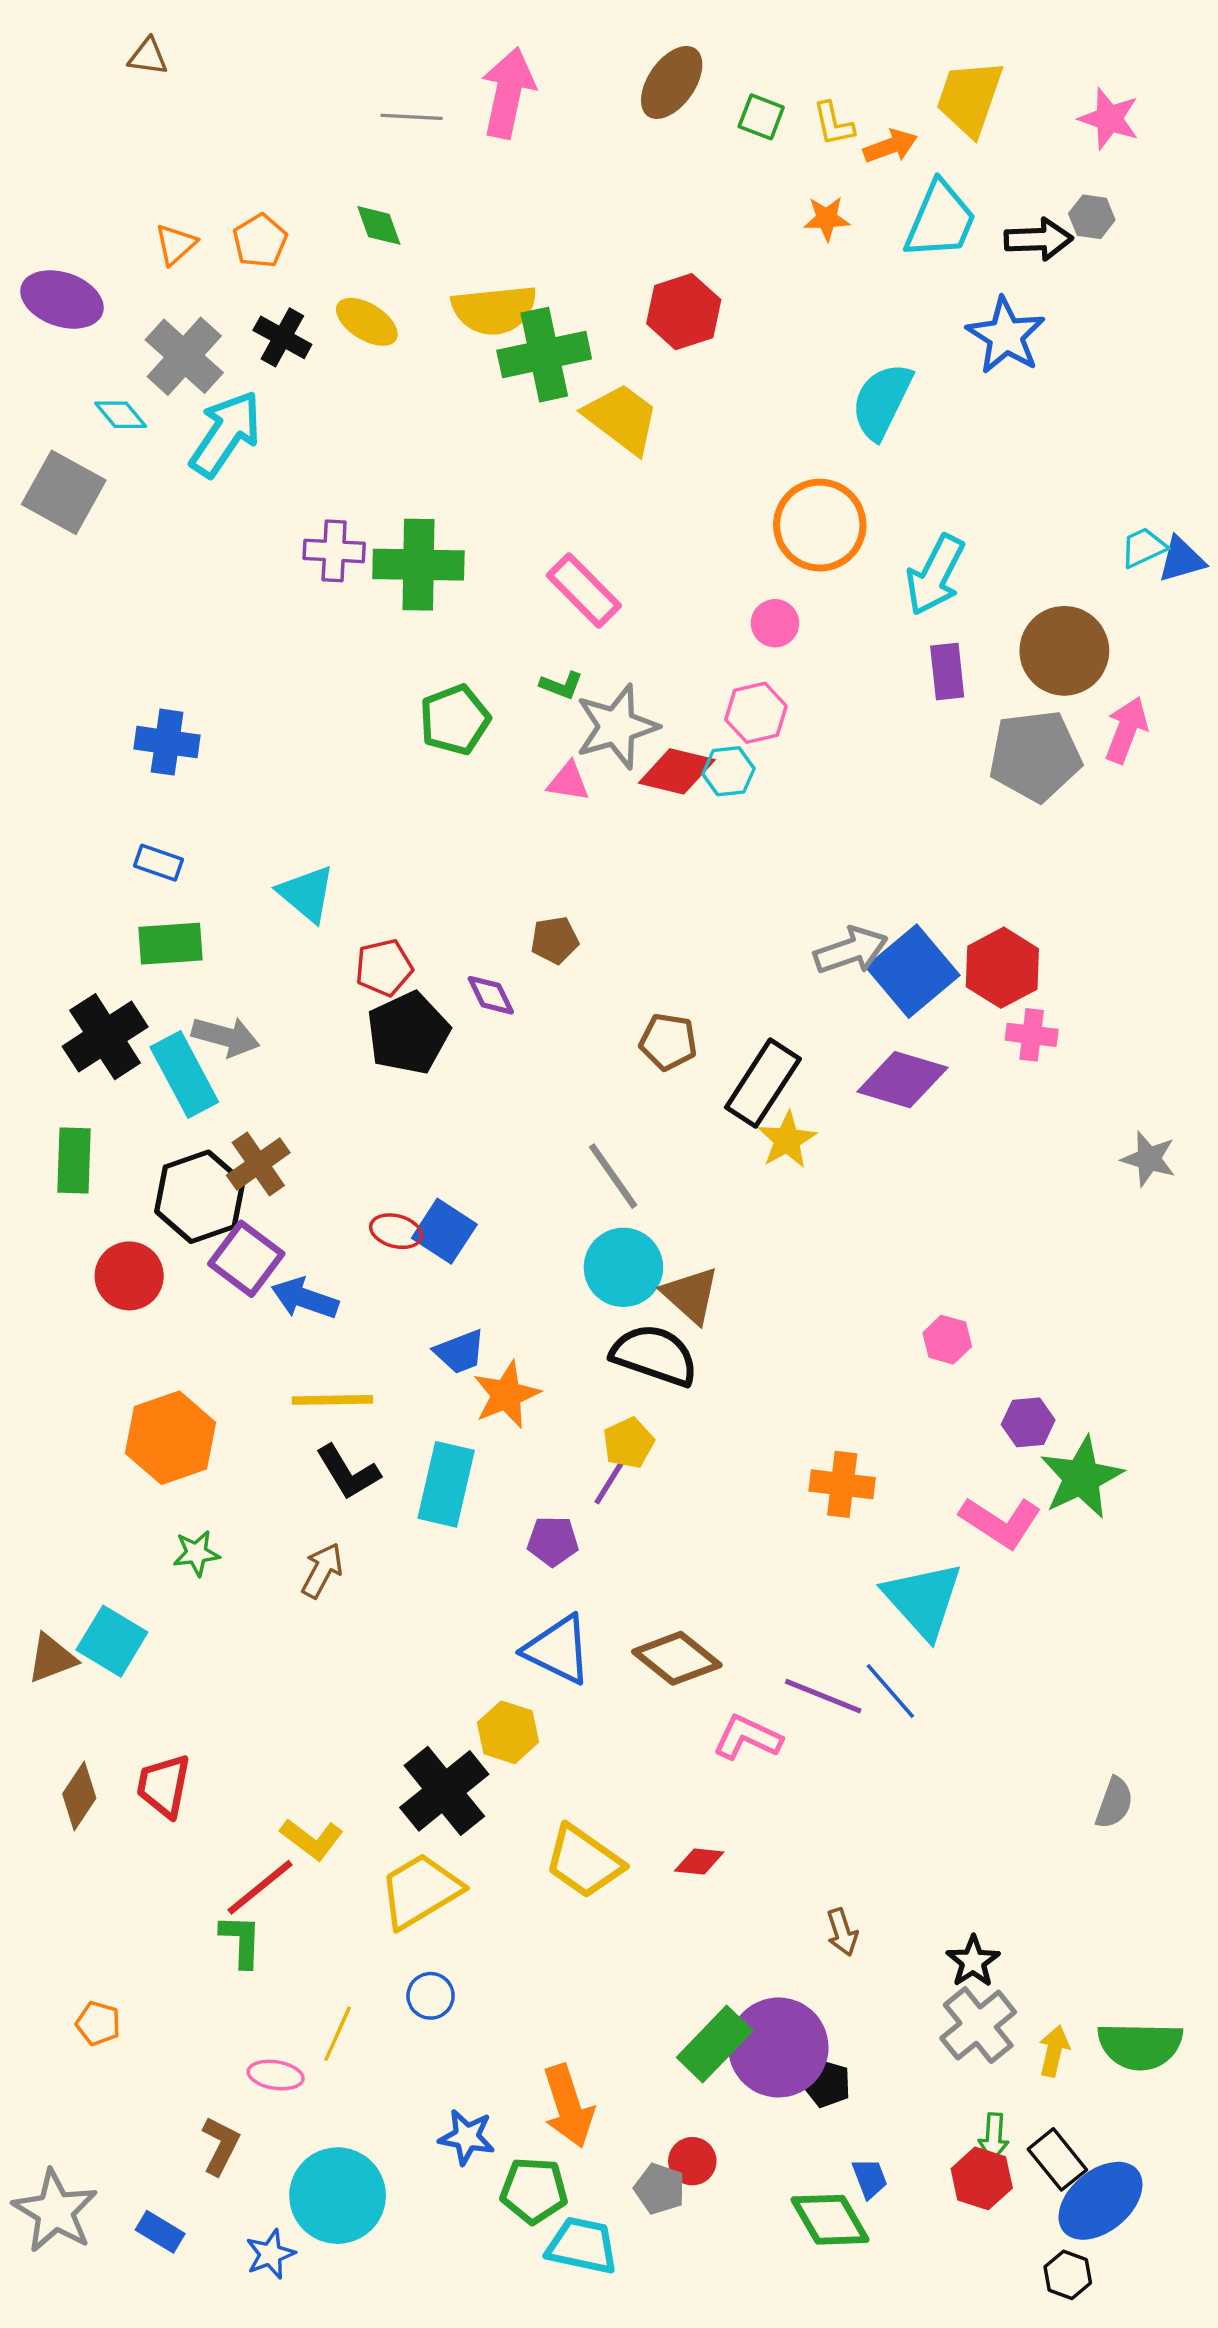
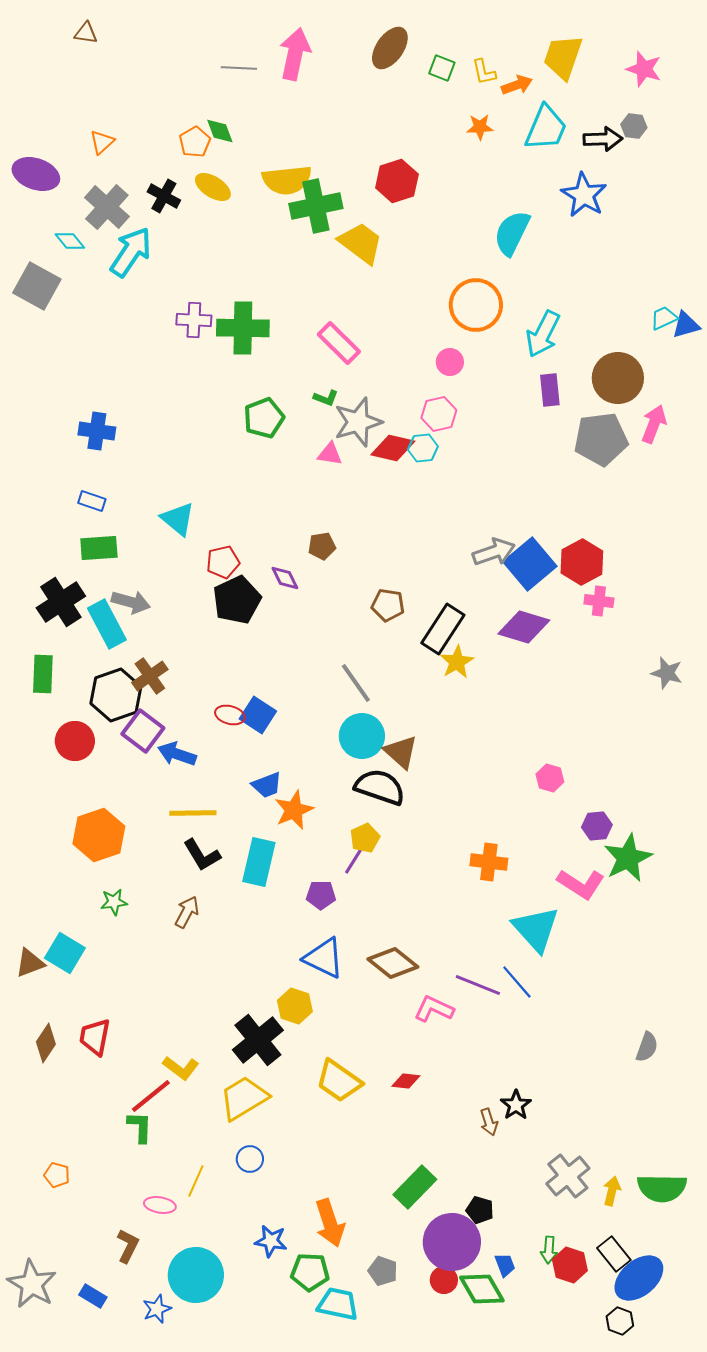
orange pentagon: (260, 241) -> (195, 142), moved
black star: (973, 1961) -> (516, 1105), moved
purple circle: (778, 2047) -> (452, 1242), moved
green arrow: (994, 2137) -> (549, 1250), moved
red circle: (692, 2161) -> (444, 1280), moved

